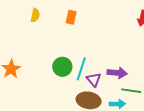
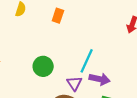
cyan line: (81, 69) -> (87, 61), moved

